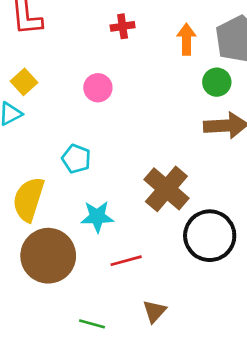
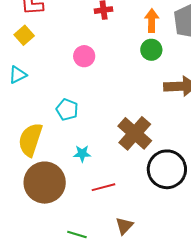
yellow square: (24, 82) -> (24, 35), moved
green circle: (217, 82) -> (151, 50), moved
cyan star: (97, 217) -> (82, 154), size x0.7

